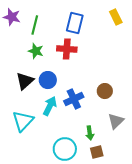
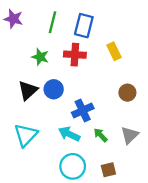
yellow rectangle: (116, 17) -> (114, 51), moved
green line: (35, 25) -> (53, 22), moved
brown circle: (105, 91) -> (127, 93), moved
cyan arrow: (50, 106) -> (69, 134), moved, turned -90
green arrow: (90, 133) -> (101, 135), moved, turned 144

